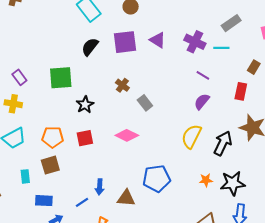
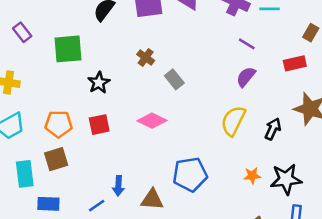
purple rectangle: (19, 77) -> (22, 32), moved
red rectangle: (241, 91) -> (295, 63), turned 66
black arrow: (223, 143) -> (273, 129), size x0.7
cyan rectangle: (25, 176) -> (25, 174), size x1.5

